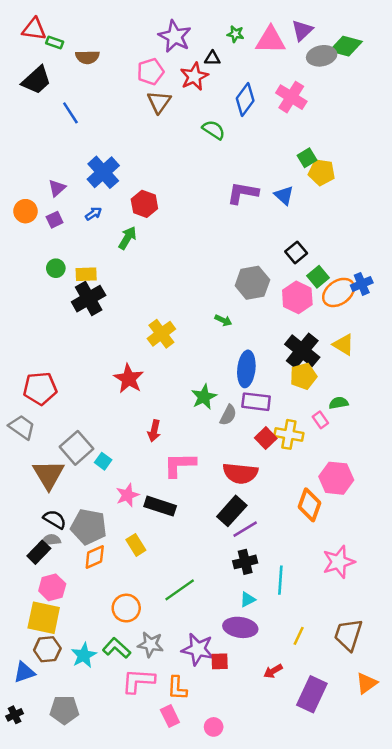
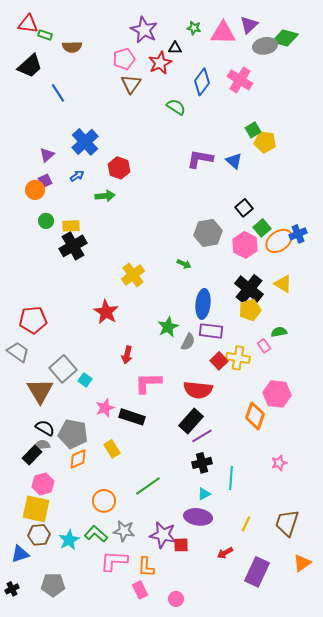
orange circle: (25, 211) -> (35, 190), moved
green arrow: (127, 238) -> (105, 196), turned 54
pink star: (339, 562) -> (279, 463), size x0.6

